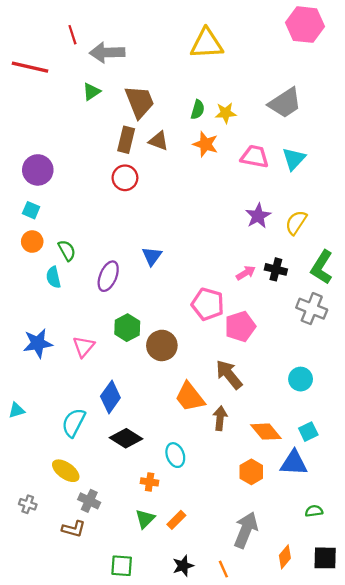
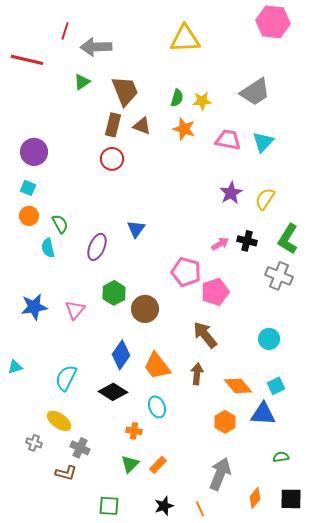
red line: (72, 35) -> (65, 31), turned 36
blue diamond: (110, 397) -> (121, 355), moved
orange trapezoid: (190, 397) -> (157, 366), moved
gray cross: (28, 504) -> (34, 443), moved

